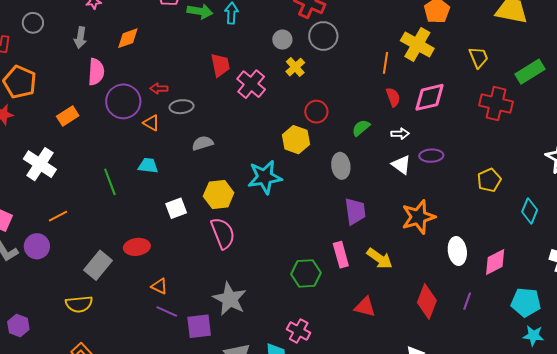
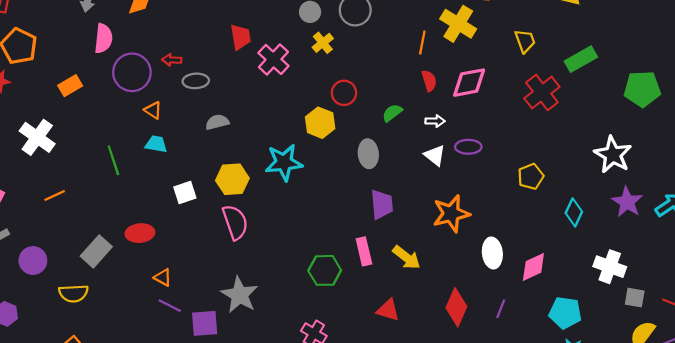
red cross: (496, 103) -> (542, 93), turned 36
orange triangle: (151, 123) -> (153, 110), moved
purple circle: (37, 246) -> (33, 261), moved

